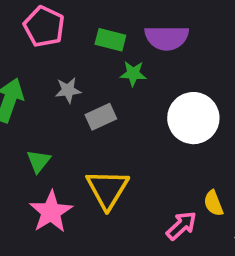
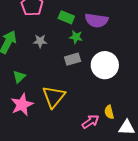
gray rectangle: (101, 117) -> (73, 59), moved

